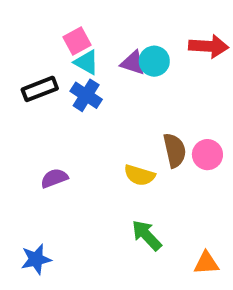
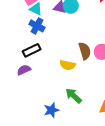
black rectangle: (40, 89) -> (32, 50), moved
blue star: (36, 259) -> (51, 110), moved

